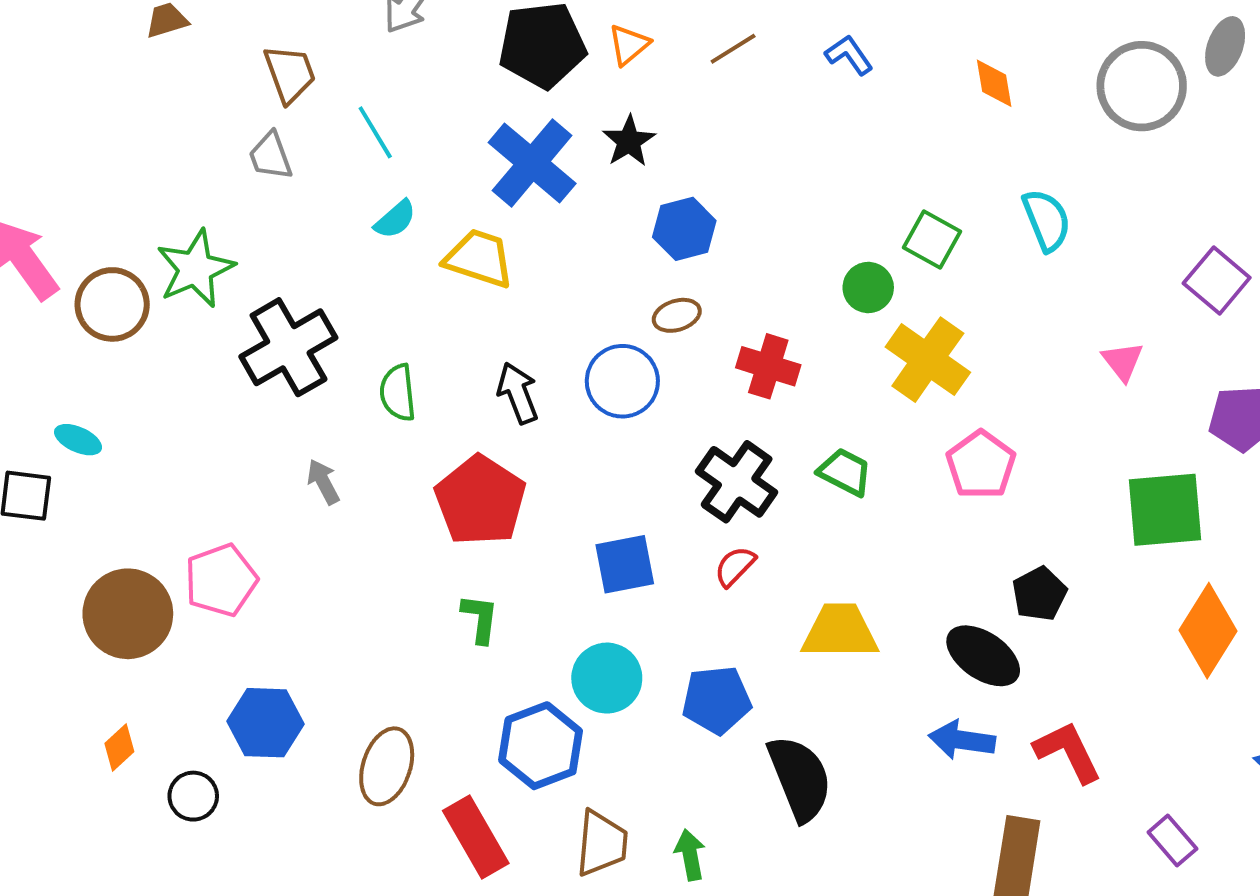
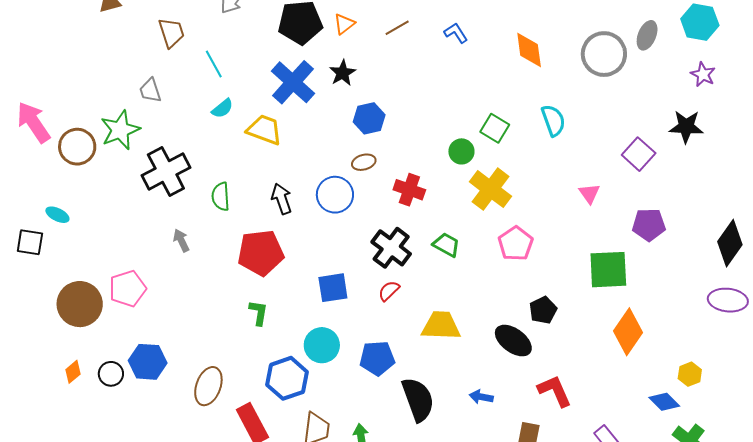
orange diamond: (994, 83) -> (529, 50), size x1.4
gray trapezoid: (270, 156) -> (150, 91), moved
red pentagon: (480, 500) -> (261, 253), turned 30
blue arrow: (962, 740) -> (481, 397), moved, size x0.7
black circle: (193, 796) -> (111, 374), moved

